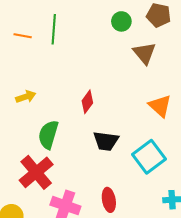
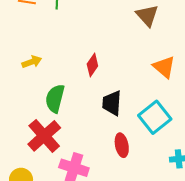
black trapezoid: (106, 141) -> (112, 103), turned 88
red ellipse: (109, 200) -> (122, 145), moved

